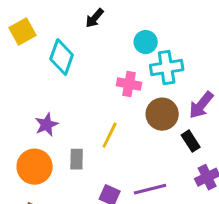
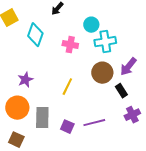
pink cross: (129, 84) -> (70, 45), moved
gray rectangle: (77, 159) -> (42, 118), moved, size x1.5

